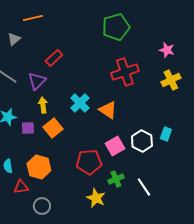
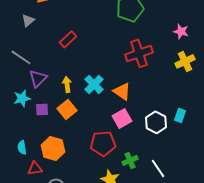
purple triangle: (37, 81) -> (38, 78), moved
yellow arrow: (43, 105) -> (67, 84), moved
pink square: (115, 146) -> (122, 118), moved

